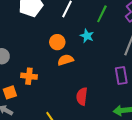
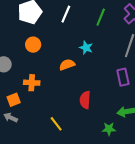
cyan star: (87, 36) -> (86, 48), moved
orange circle: (57, 42) -> (33, 45), moved

